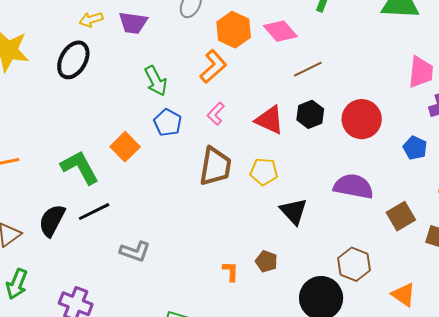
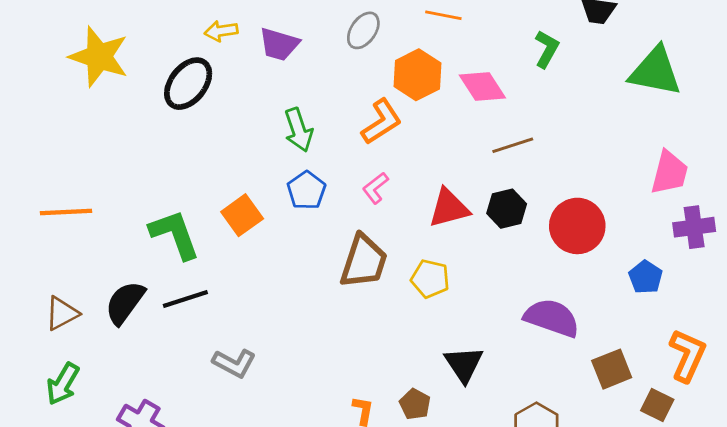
red triangle: (270, 120) -> (449, 208), turned -48
black triangle: (294, 211) -> (464, 364), moved

